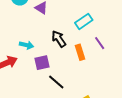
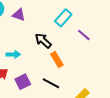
orange rectangle: (80, 52) -> (57, 60), moved
purple square: (42, 63) -> (23, 82), moved

